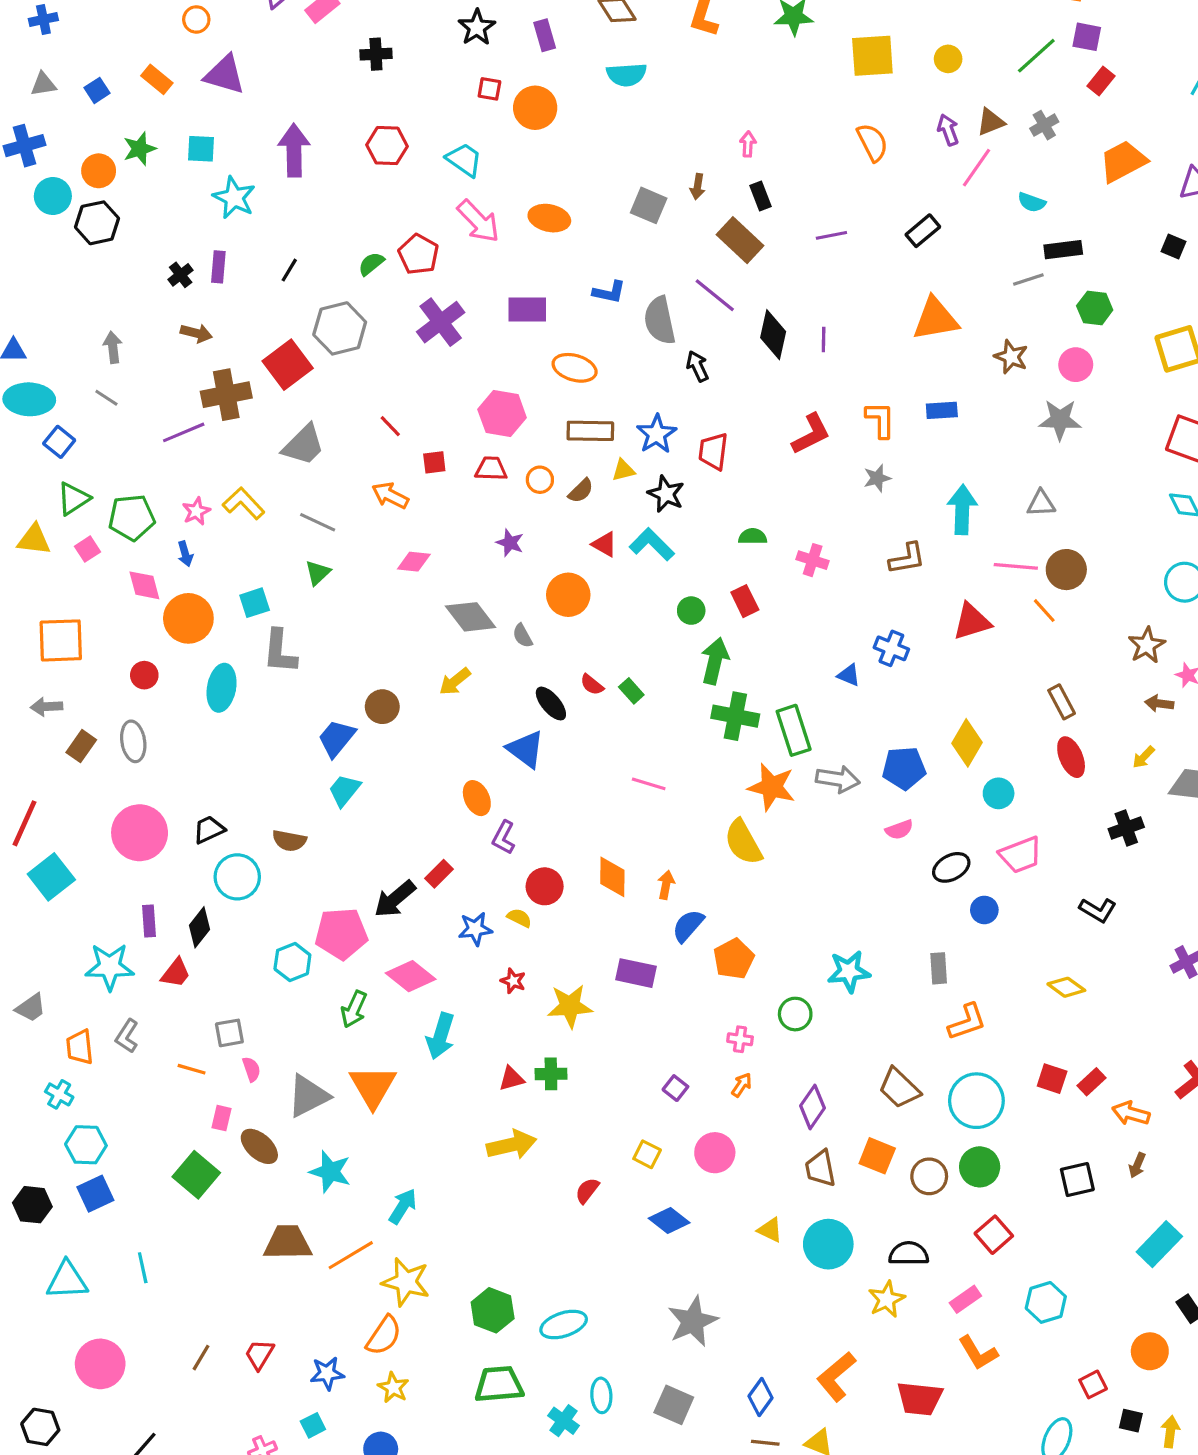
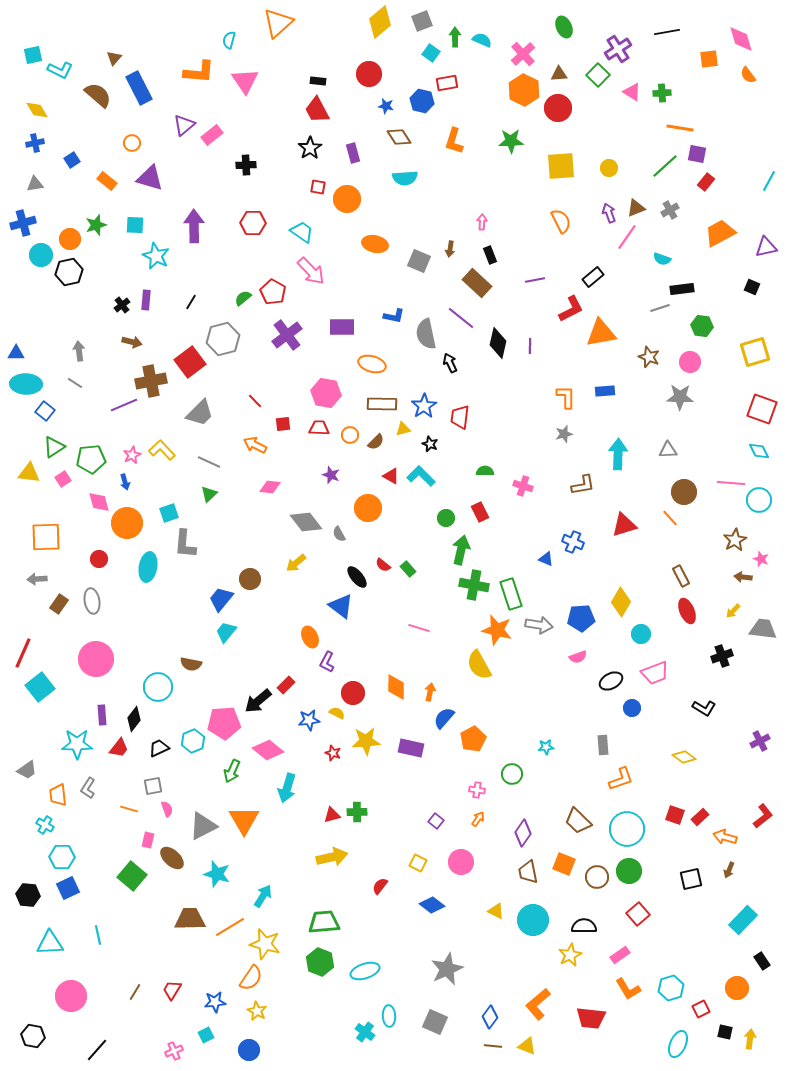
blue square: (97, 90) -> (72, 160), moved
orange ellipse: (549, 218) -> (375, 244), moved
red L-shape: (811, 434) -> (571, 309), moved
black star: (666, 494) -> (430, 444), size x0.7
pink line: (1016, 566) -> (731, 483), moved
black trapezoid: (209, 830) -> (159, 748), moved
cyan star: (849, 971) -> (546, 747), size x0.6
yellow star: (570, 1006) -> (366, 741), moved
cyan hexagon: (1046, 1302) -> (671, 988), moved
green trapezoid: (499, 1384) -> (324, 922), moved

